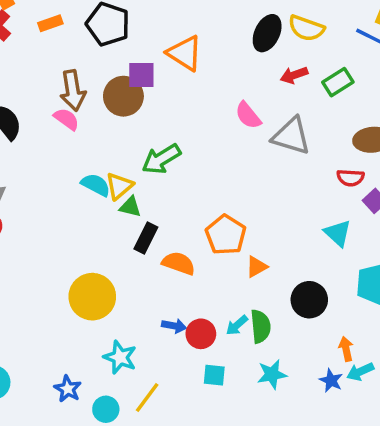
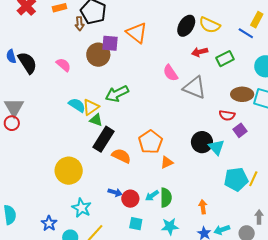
brown arrow: (73, 90) -> (79, 24), moved, size x0.6
black rectangle: (146, 238) -> (103, 139), size x1.4
black circle: (309, 300) -> (202, 142), moved
orange arrow: (346, 349) -> (203, 207), moved

